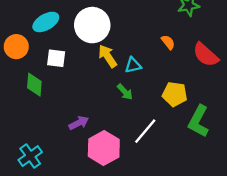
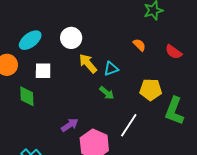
white circle: (92, 25) -> (71, 38), size x0.7
red semicircle: (206, 55) -> (174, 52), size x0.7

